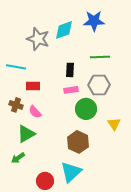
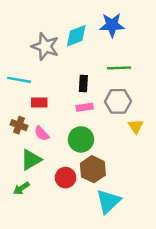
green circle: (86, 109) -> (81, 139), moved
yellow triangle: (114, 124) -> (136, 126), moved
cyan triangle: (71, 172) -> (108, 201), moved
red circle: (45, 181) -> (65, 178), moved

